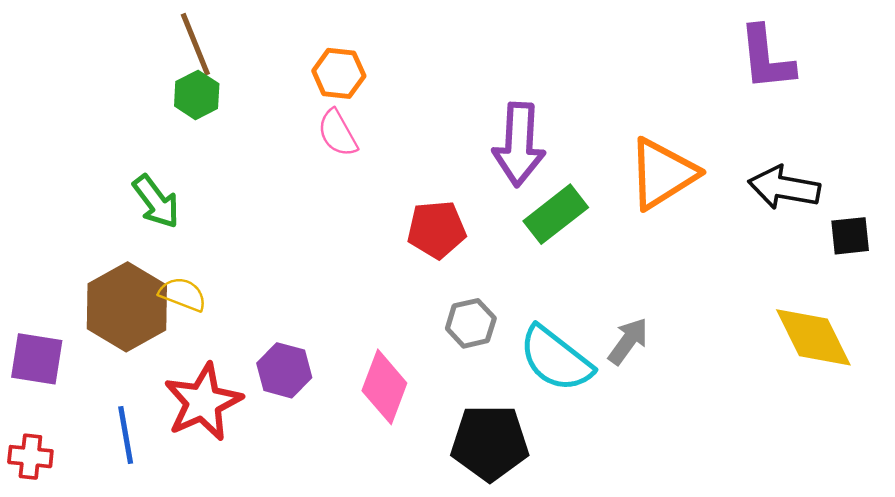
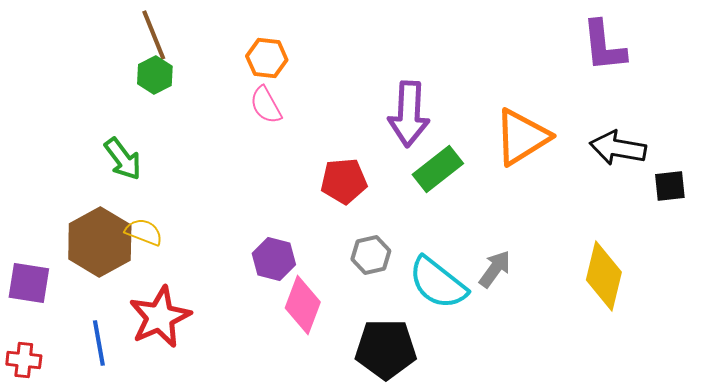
yellow diamond: (813, 337) -> (604, 276), moved, turned 40
purple hexagon: (284, 370) -> (274, 259), moved

